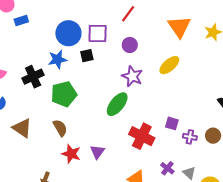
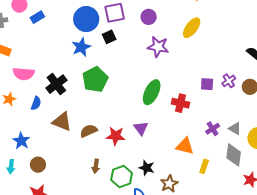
black cross: (33, 77) -> (56, 84), moved
green ellipse: (117, 104) -> (152, 92), moved
brown semicircle: (60, 128) -> (89, 131), moved, turned -72
red cross: (142, 136) -> (181, 103), size x0.7
purple cross: (190, 137) -> (229, 81), moved, turned -32
purple cross: (167, 168) -> (213, 129), turned 32

